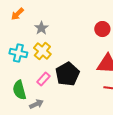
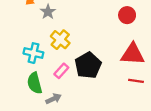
gray star: (41, 28) -> (48, 12), moved
cyan cross: (18, 53) -> (33, 53), moved

